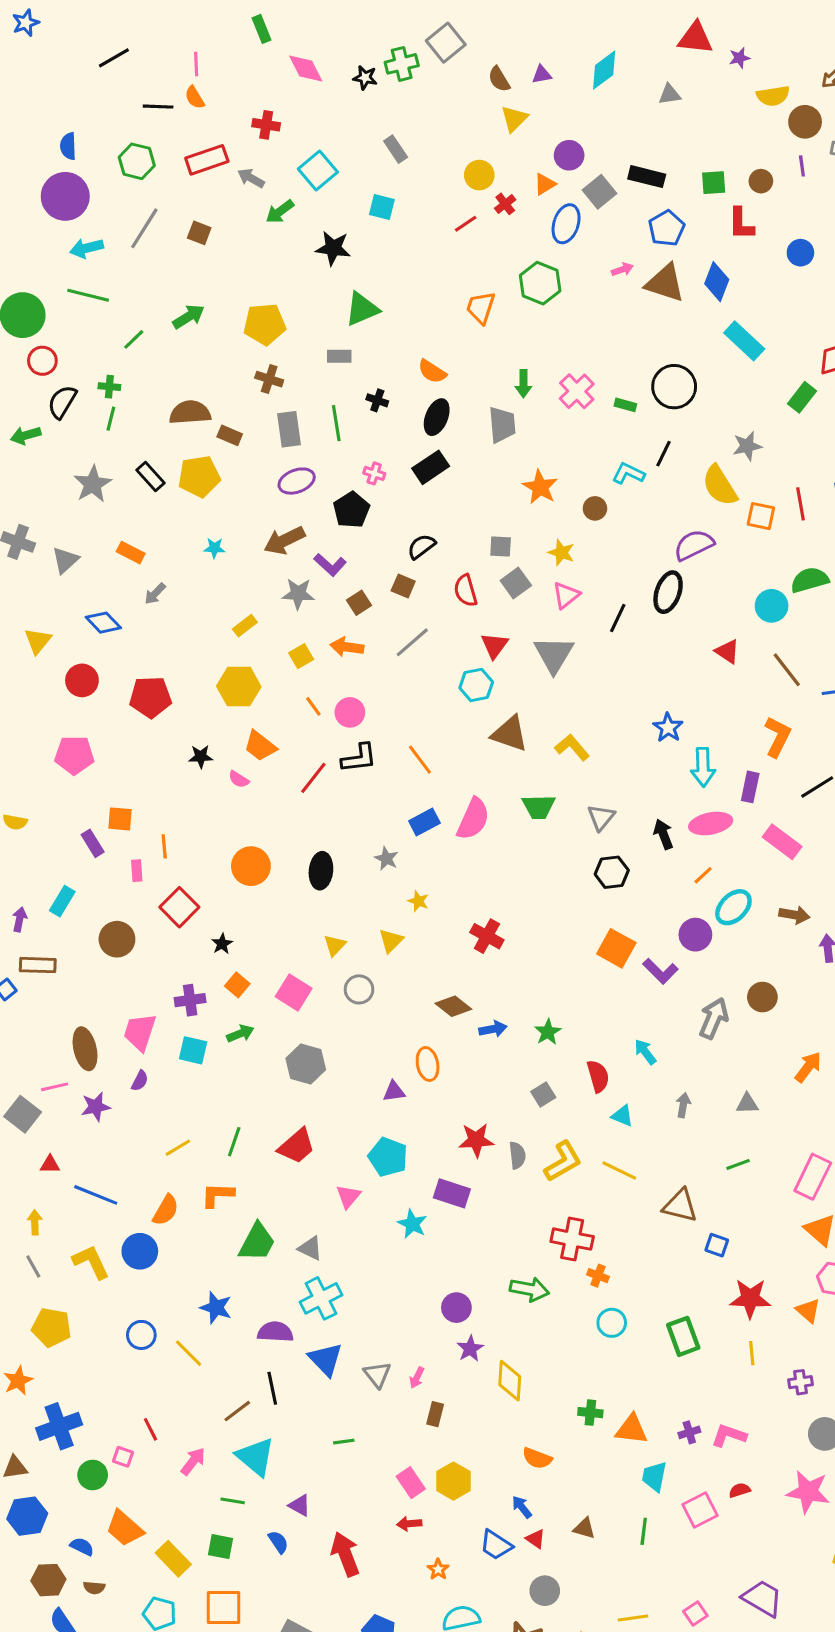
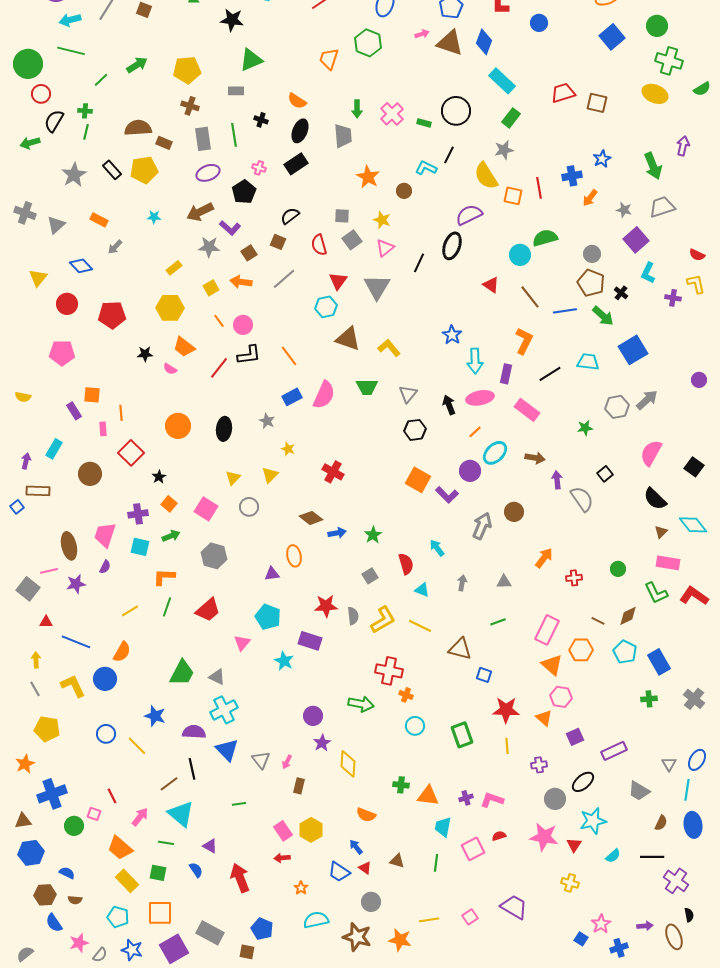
green rectangle: (802, 397) -> (511, 118), moved
orange L-shape: (217, 1195) -> (164, 577), moved
orange trapezoid: (125, 1528) -> (120, 848), moved

